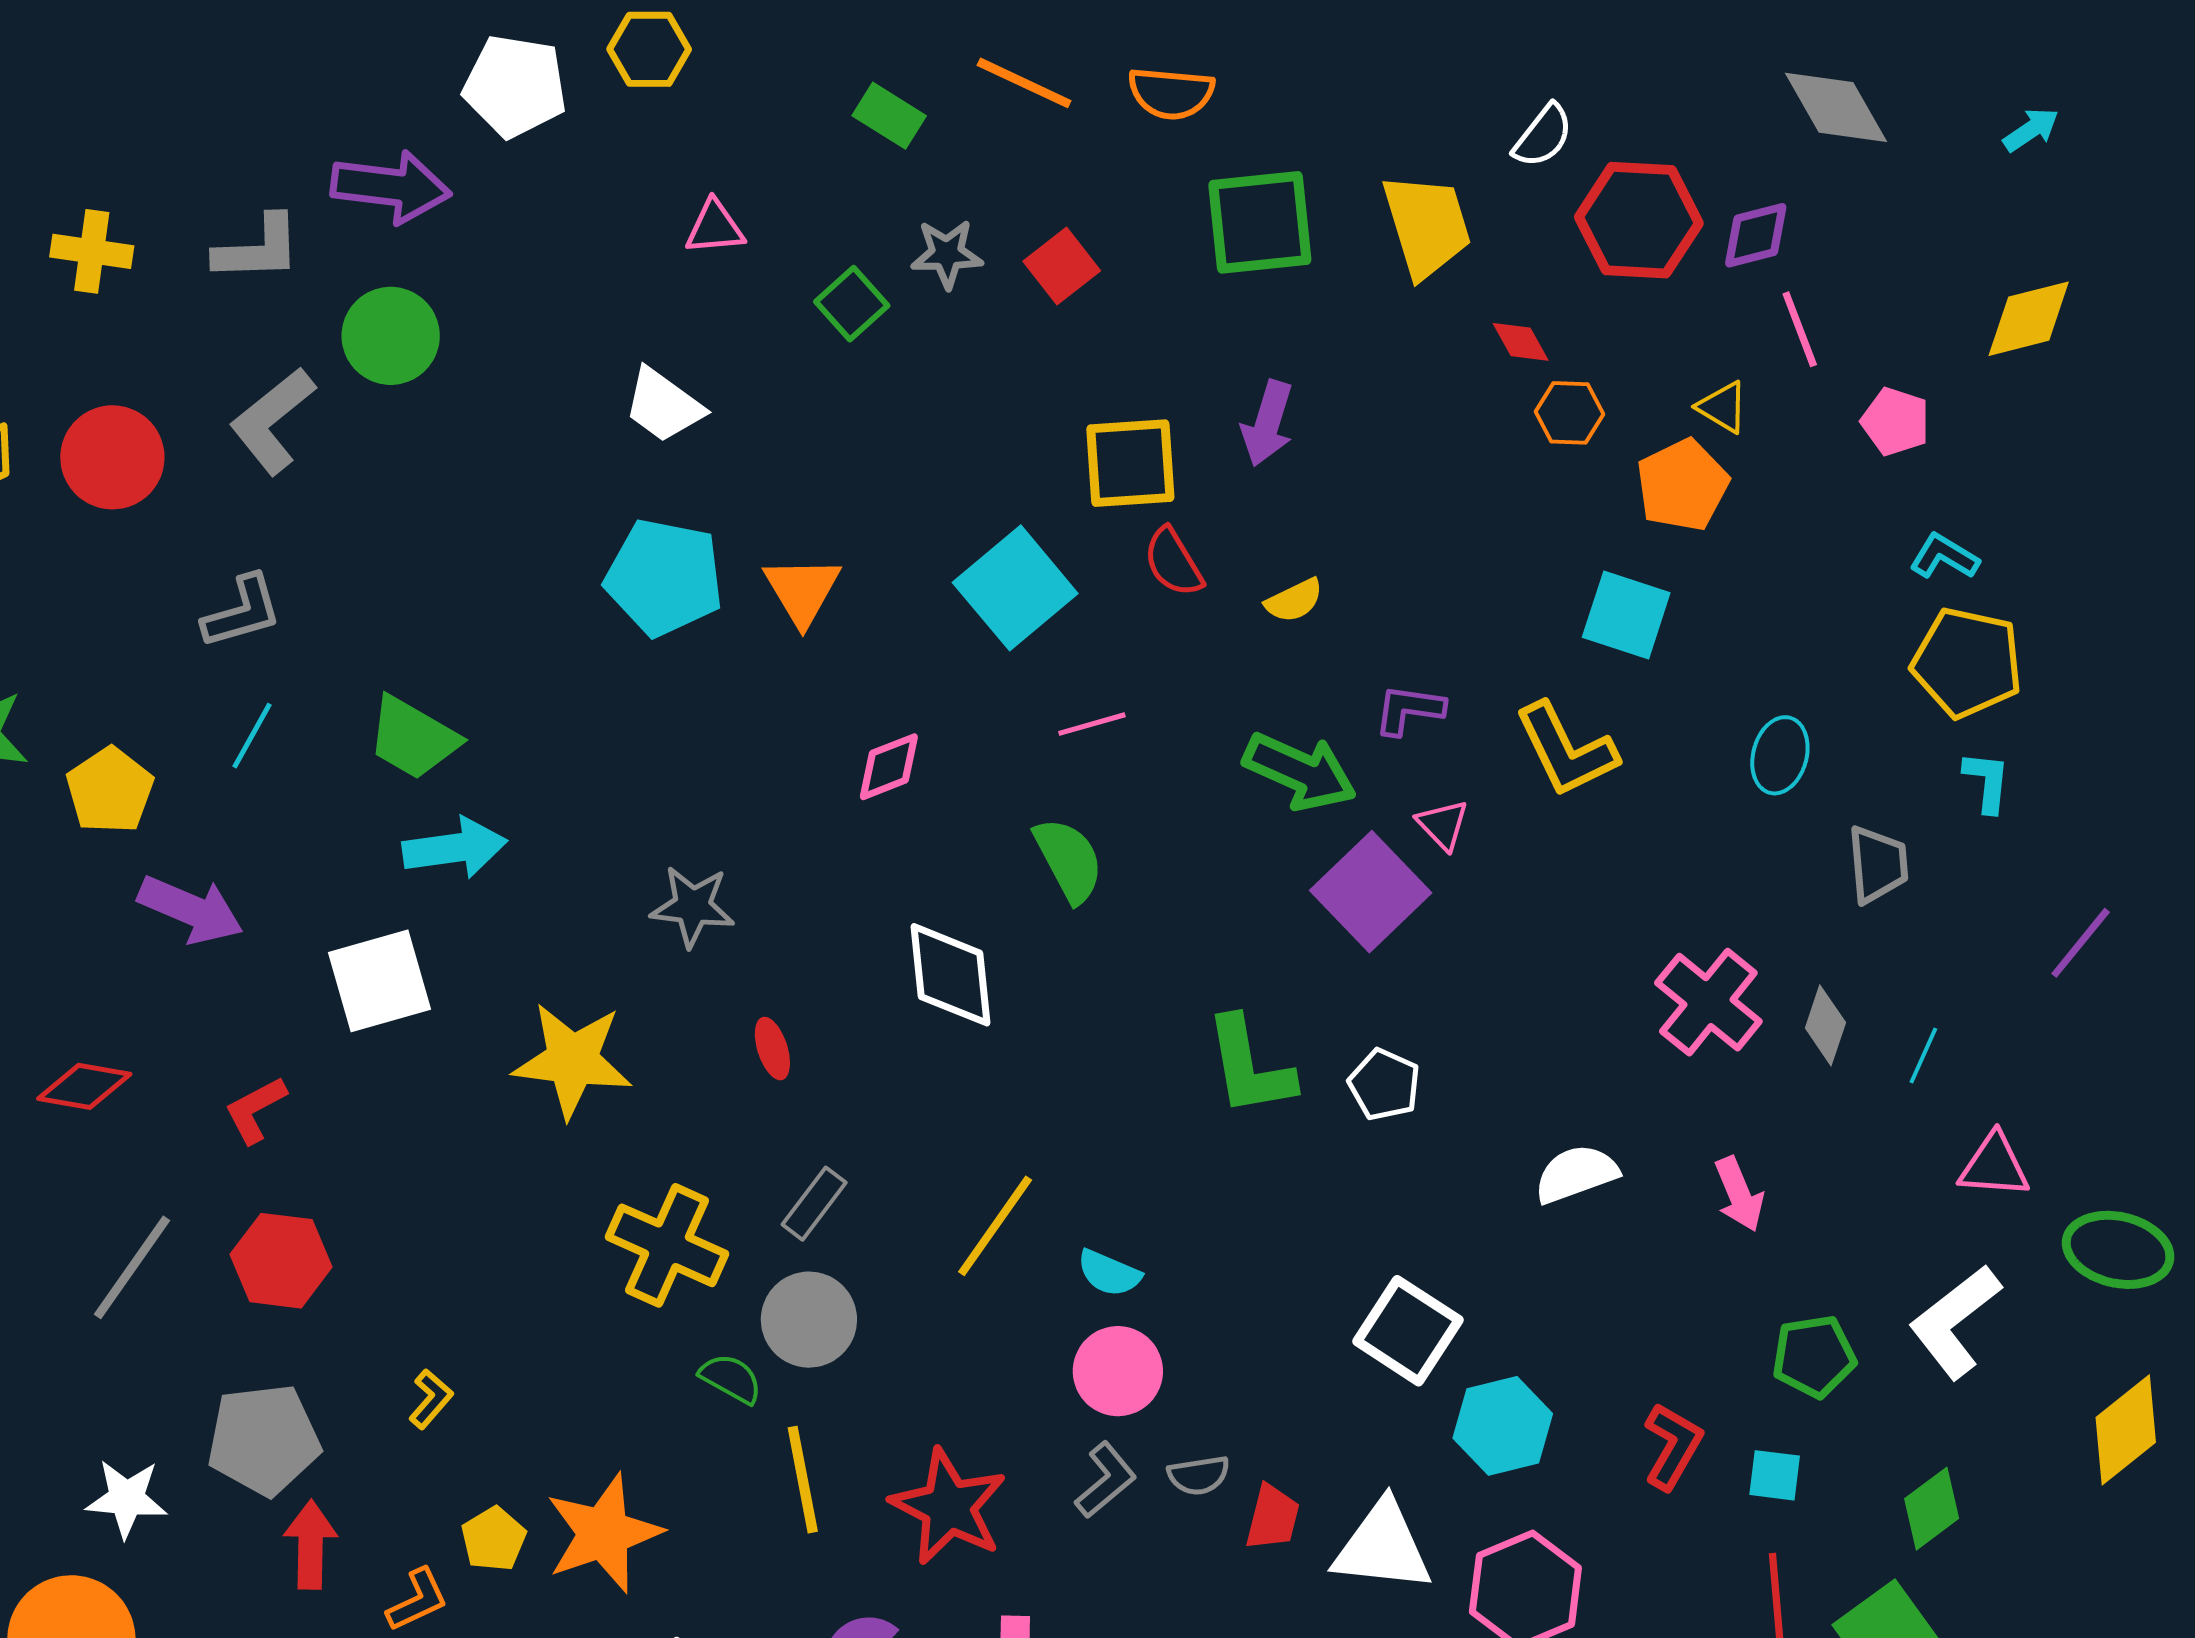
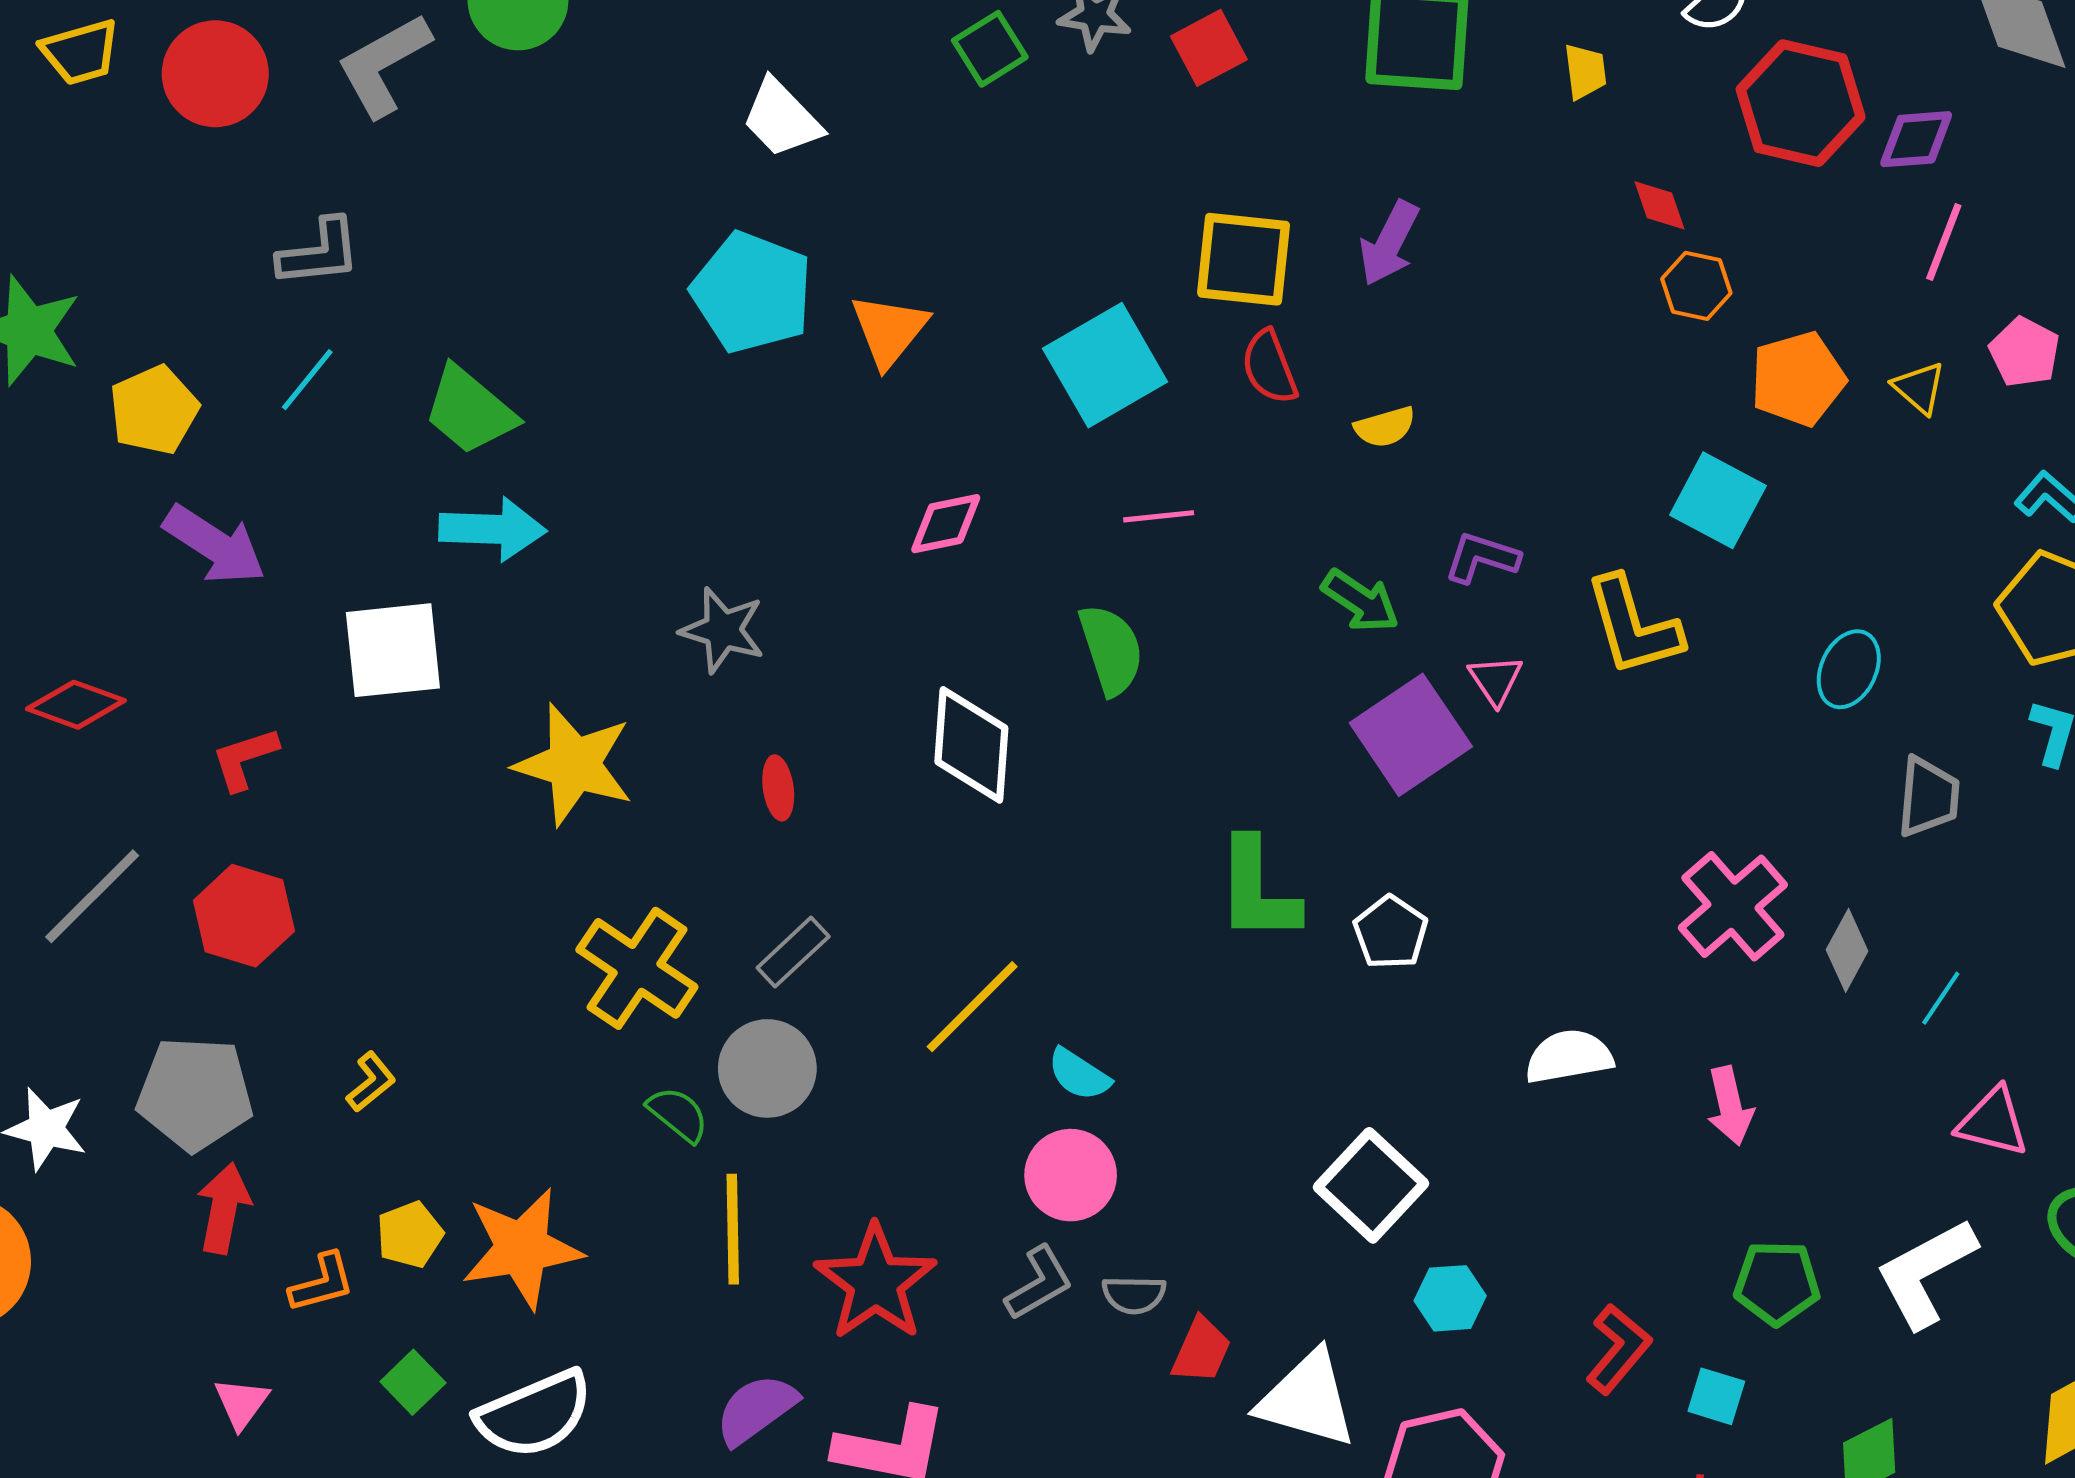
yellow trapezoid: (1427, 226) -> (1585, 71), size x0.5
pink line: (1800, 329) -> (1944, 242), turned 32
yellow triangle: (1723, 407) -> (1919, 388), moved
green arrow: (1300, 771) -> (1360, 601), size x0.7
cyan hexagon: (1503, 1426) -> (1450, 1298), size x0.7

